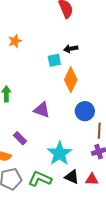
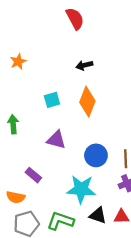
cyan square: (54, 60) -> (52, 100), moved
blue circle: (85, 111) -> (96, 155), moved
cyan star: (60, 153) -> (81, 189), turned -30

